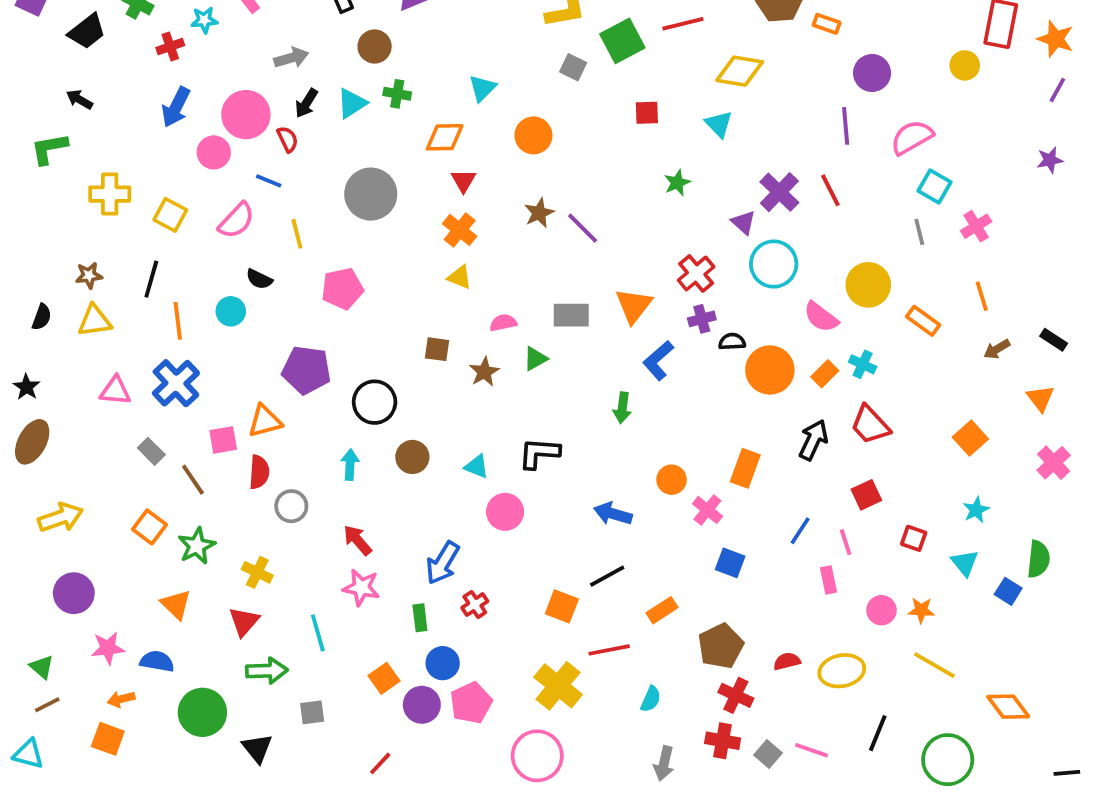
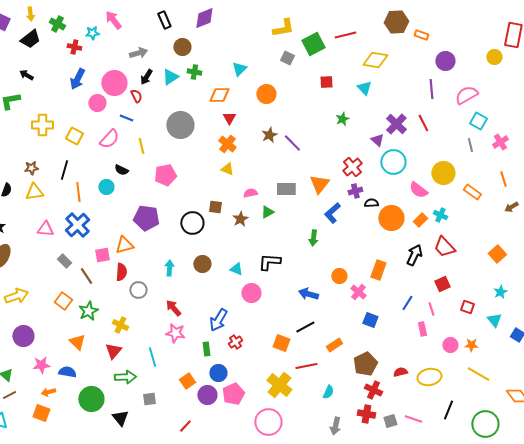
red cross: (170, 46) -> (74, 47), turned 32
black circle: (375, 402) -> (192, 223), moved
gray square: (768, 754) -> (390, 421), turned 32

